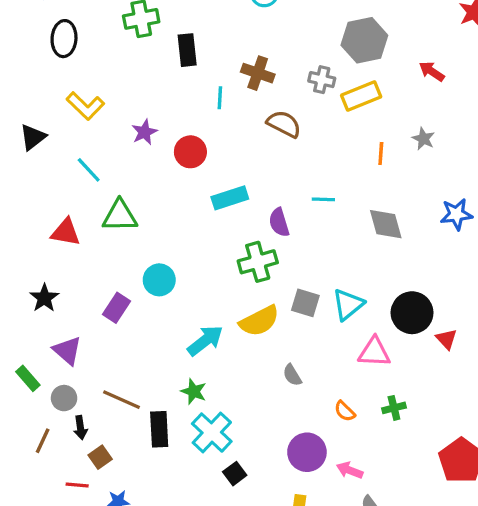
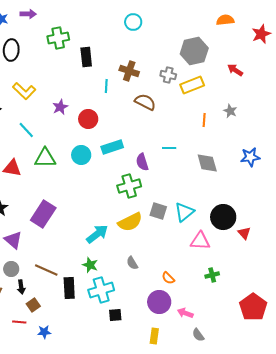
cyan circle: (159, 280) -> (81, 155), moved
purple rectangle: (117, 308) -> (43, 214), size x1.5
gray semicircle: (292, 375) -> (132, 263), moved
orange semicircle: (345, 411) -> (168, 278), moved
cyan cross: (212, 433) -> (101, 290), turned 30
black square: (235, 474) -> (115, 315), turned 32

